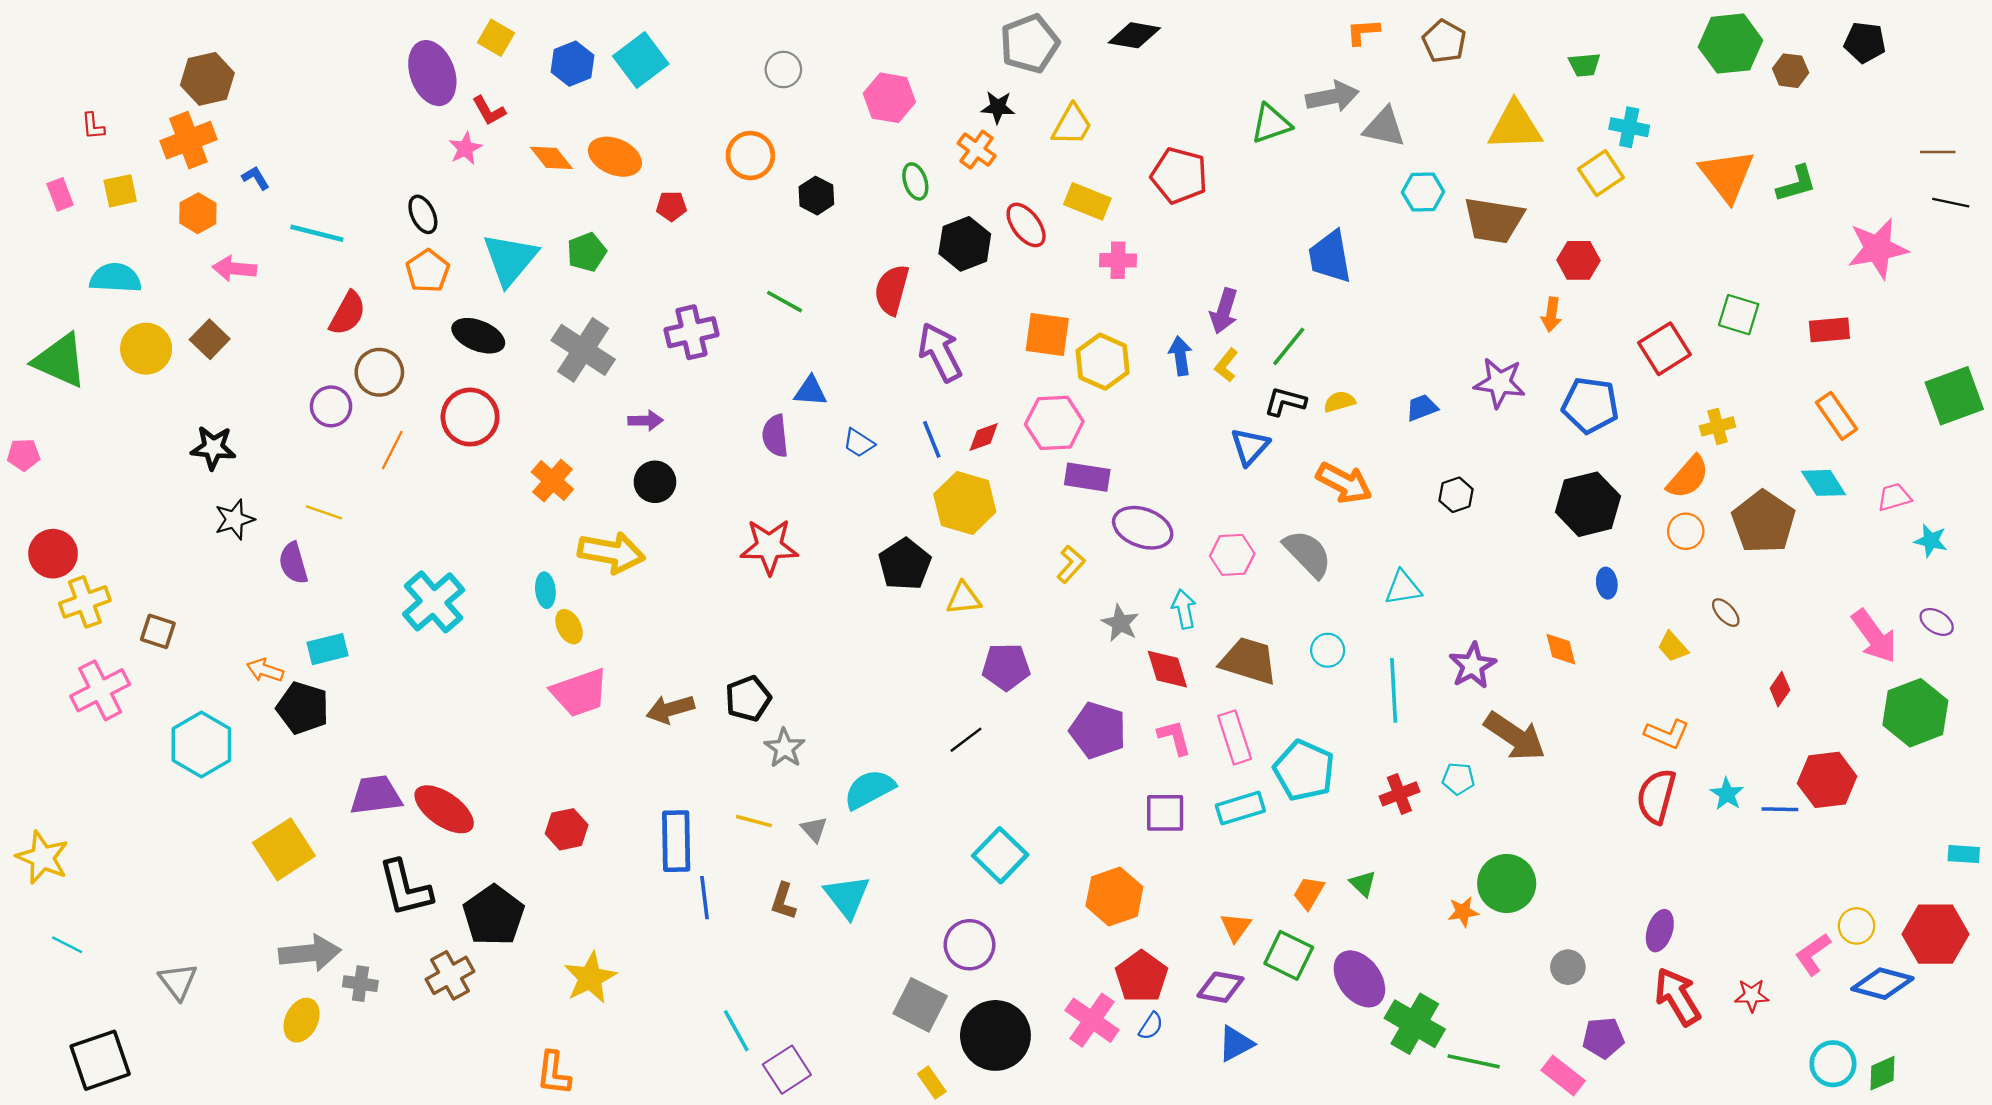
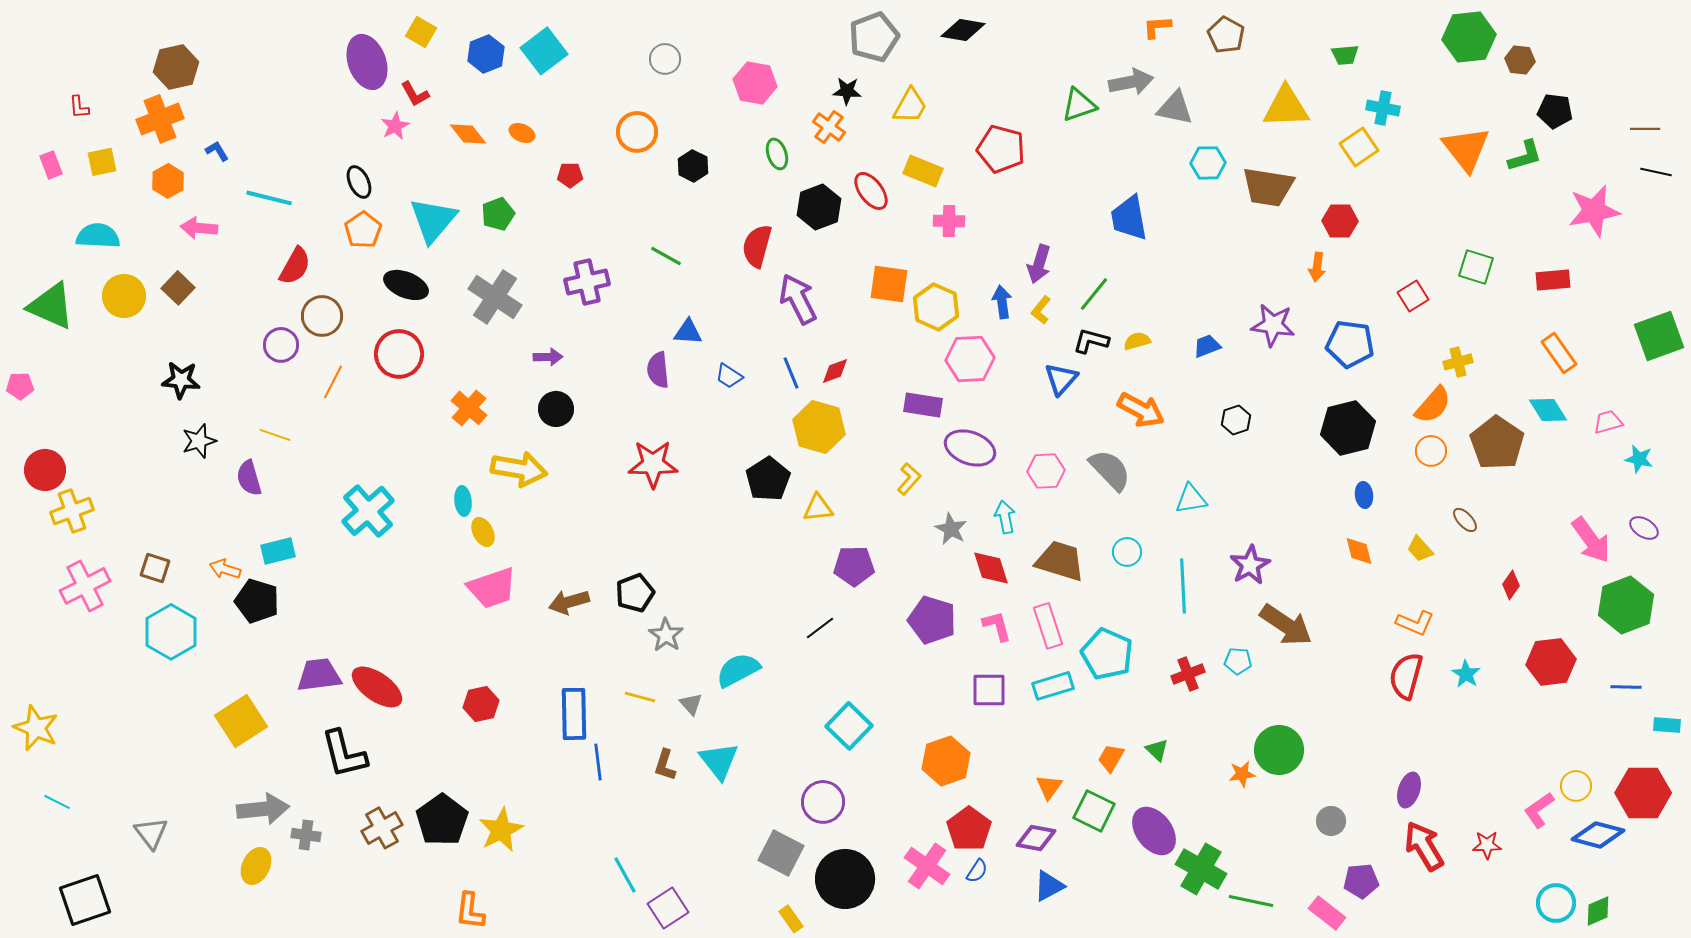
black pentagon: (1865, 42) -> (1555, 111), moved
orange ellipse: (615, 157) -> (522, 133), size x0.6
red square: (1665, 349) -> (1413, 296), size x0.7
pink hexagon: (1054, 423) -> (970, 359), moved
brown square: (158, 631) -> (155, 568), moved
orange diamond: (1561, 649) -> (1359, 551), moved
blue line: (1780, 809) -> (1626, 687), moved
black pentagon: (494, 915) -> (442, 820), moved

